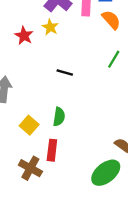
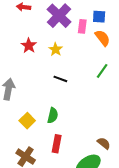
yellow star: (50, 27) -> (56, 49), moved
red rectangle: (52, 150) -> (57, 144), moved

